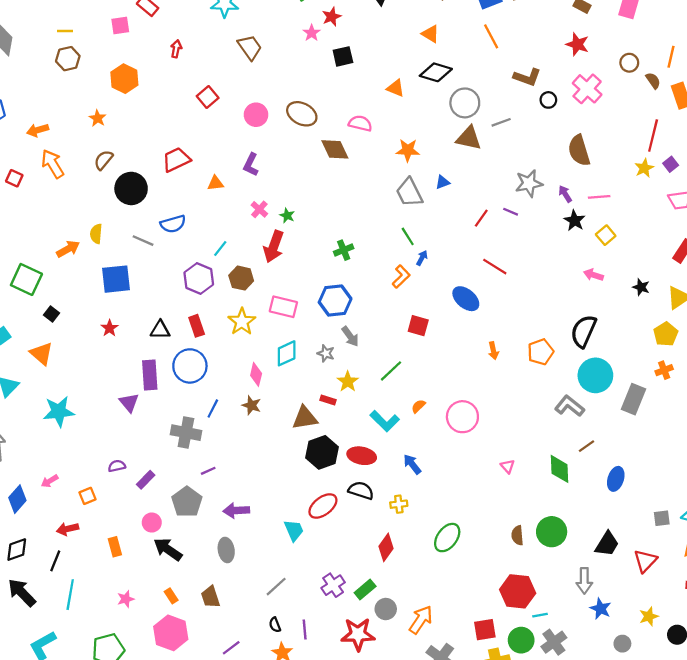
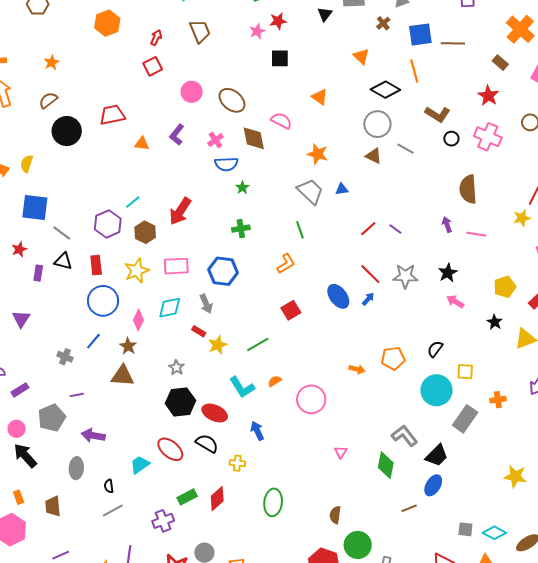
red arrow: (176, 49) -> (156, 37), moved
black diamond: (436, 72) -> (385, 90), moved
orange hexagon: (124, 79) -> (107, 23), moved
pink cross: (587, 89) -> (488, 137), turned -32
gray line: (501, 122) -> (405, 149), turned 36
brown triangle: (469, 138) -> (374, 156), size x0.7
gray star: (529, 183) -> (405, 276), moved
gray trapezoid: (409, 193) -> (310, 191), turned 148
pink cross: (259, 209) -> (215, 140), moved
green star: (287, 216) -> (242, 188), moved
black star: (574, 221) -> (448, 273), moved
blue semicircle: (173, 224) -> (226, 164), moved
yellow square: (606, 235) -> (465, 372), moved, turned 30
gray line: (143, 241) -> (62, 233), moved
blue arrow: (422, 258) -> (368, 299), moved
pink rectangle: (283, 307) -> (176, 266), turned -30
red square: (418, 326) -> (291, 310), turned 30
black semicircle: (584, 331) -> (435, 349), size x0.6
yellow pentagon: (666, 334) -> (505, 287), moved
gray arrow: (350, 336) -> (206, 304), moved
orange arrow: (493, 351) -> (357, 369), moved, turned -77
gray star: (326, 353) -> (176, 367), moved
blue circle: (190, 366) -> (103, 301), moved
purple rectangle: (150, 375) -> (38, 273), moved, size x0.6
red rectangle: (328, 400) -> (199, 331), moved
gray L-shape: (570, 406) -> (404, 436), moved
brown triangle: (305, 418) -> (123, 376), moved
gray cross: (186, 433) -> (65, 357), size x0.6
brown line: (586, 446) -> (409, 508), moved
red ellipse: (323, 506) -> (170, 449), turned 64
cyan trapezoid: (294, 530) -> (140, 465), turned -115
green circle: (552, 532) -> (358, 545), moved
green ellipse: (447, 538) -> (273, 502), turned -44
black trapezoid: (607, 544) -> (437, 456), moved
green rectangle: (365, 590) -> (187, 497), moved
black semicircle: (275, 625) -> (109, 486), moved

